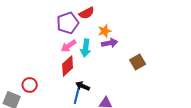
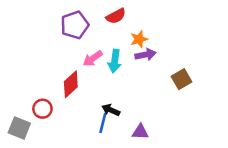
purple pentagon: (68, 23) -> (75, 25), moved
red diamond: (68, 66) -> (71, 84), moved

